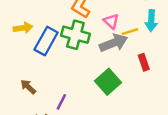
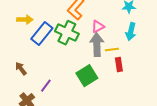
pink triangle: (111, 21) -> (98, 27), turned 40
yellow line: (130, 32) -> (112, 50), moved
gray arrow: (114, 43) -> (97, 45), turned -80

